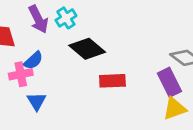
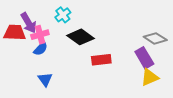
purple arrow: (38, 19) -> (29, 23), moved
pink cross: (21, 74) -> (40, 35), moved

